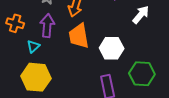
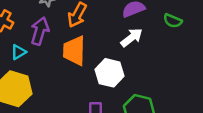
white arrow: (141, 15) -> (132, 38), moved

